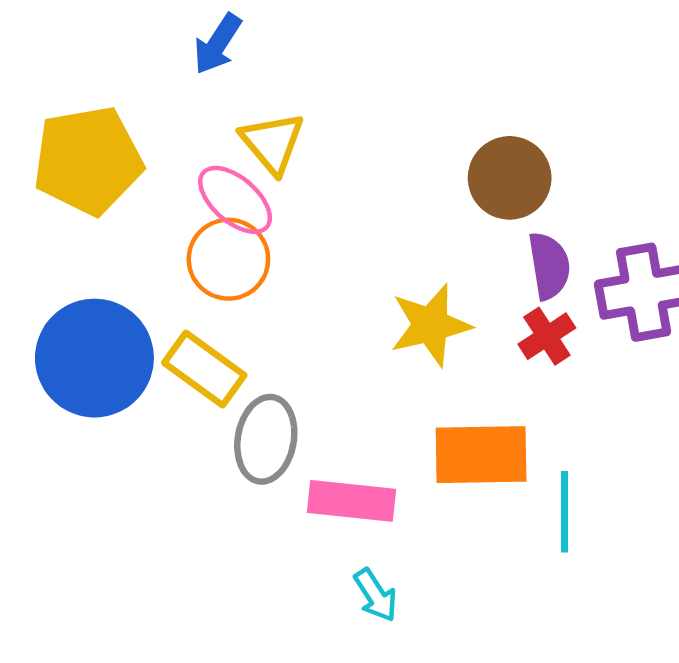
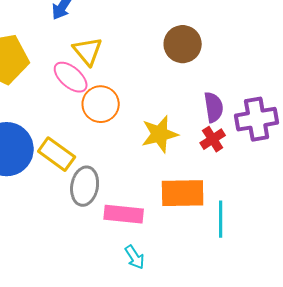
brown circle: (510, 178) -> (183, 44), moved
orange circle: (228, 259) -> (101, 104), moved

